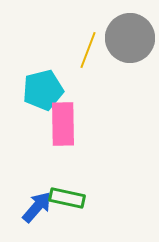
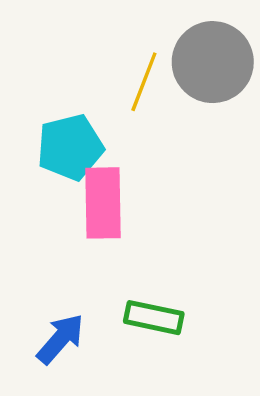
green rectangle: (67, 198) -> (154, 318), moved

